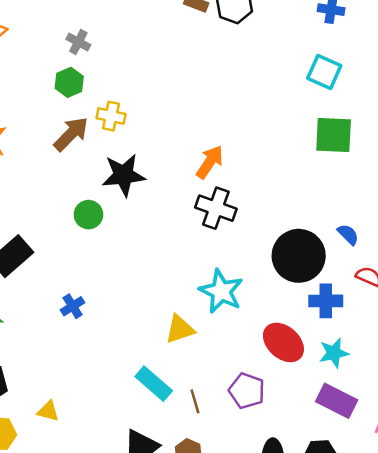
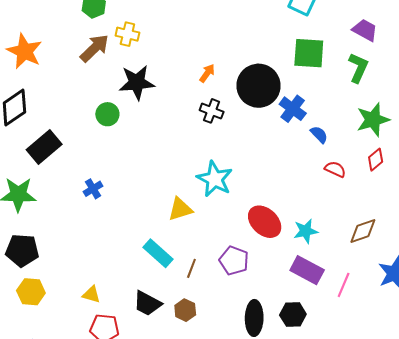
orange arrow: (210, 162) -> (207, 73), size x0.7
black cross: (216, 208) -> (212, 111), size x0.7
black circle: (299, 256) -> (259, 86), moved
blue cross: (326, 301) -> (293, 109), moved, turned 36
brown line: (195, 401) -> (191, 268), turned 36
yellow triangle: (48, 411) -> (91, 294), moved

